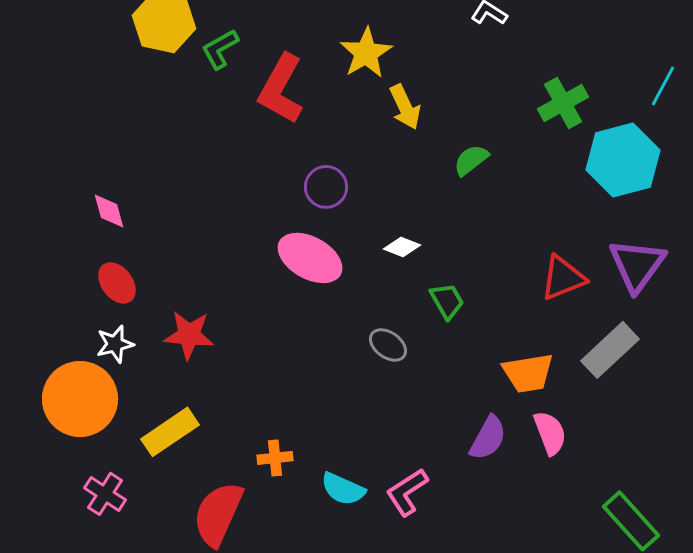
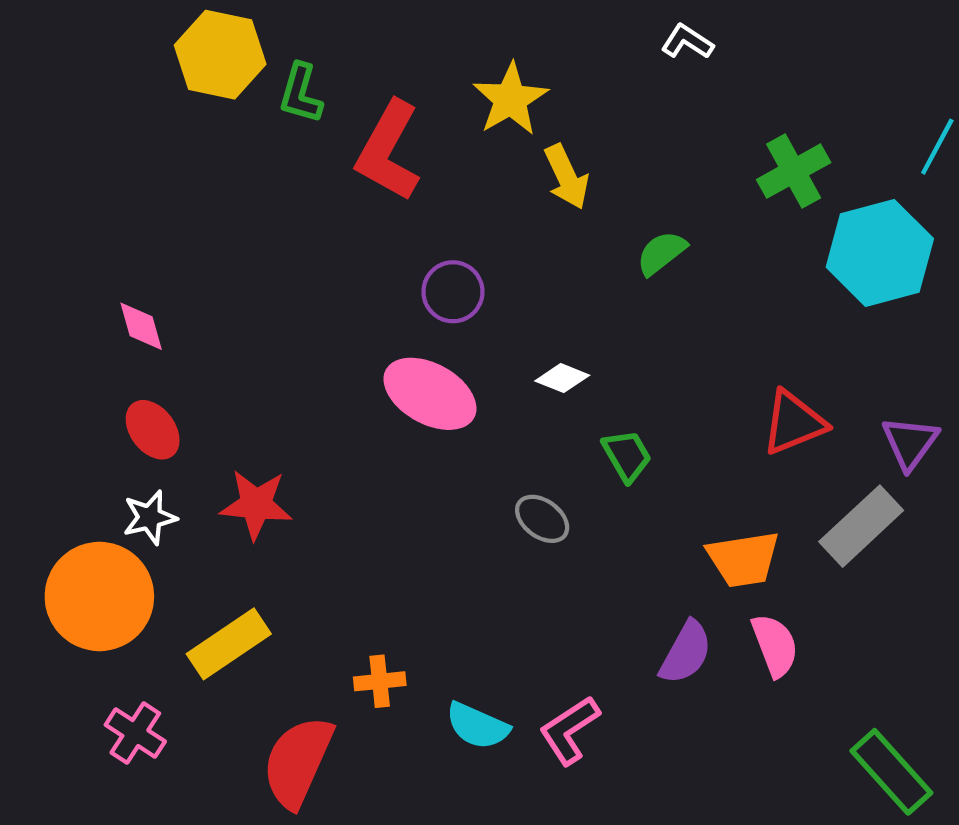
green L-shape: (220, 49) -> (301, 93), turned -45
purple triangle: (637, 265) -> (910, 443), moved, size x0.7

